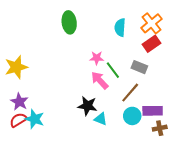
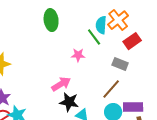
orange cross: (152, 23) -> (118, 20), moved
green line: (113, 70) -> (94, 37), moved
pink arrow: (100, 80) -> (61, 84), moved, turned 102

